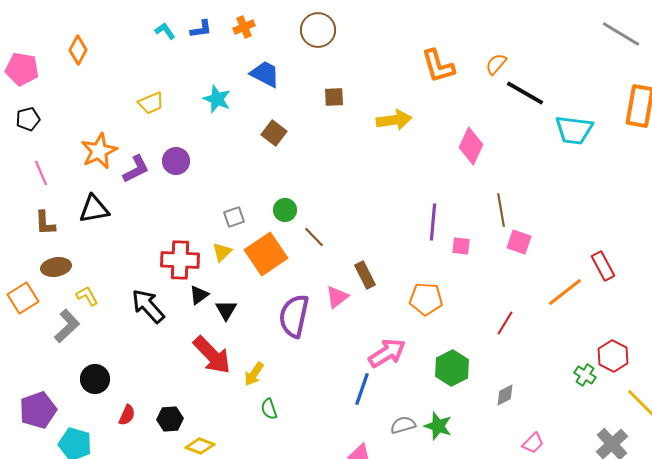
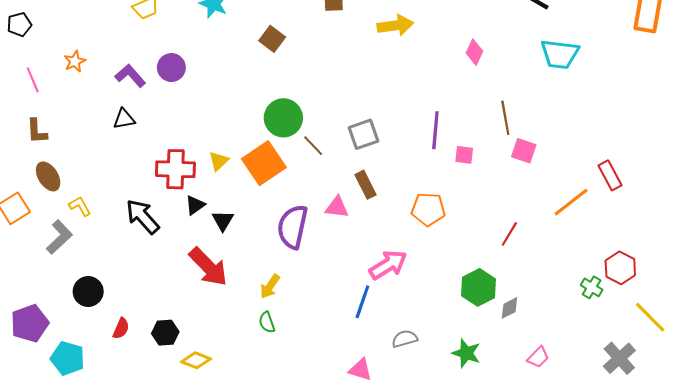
cyan trapezoid: (574, 130) -> (560, 54), moved
pink diamond: (471, 146) -> (474, 52), size x0.7
orange star: (99, 151) -> (75, 61), moved, size x0.6
purple L-shape: (136, 169) -> (130, 76), turned -104
black triangle: (94, 209) -> (124, 119), moved, size x0.7
green circle: (285, 210) -> (283, 118), size x1.6
gray square: (234, 217) -> (363, 134), moved, size x1.4
brown ellipse: (56, 267) -> (48, 176), turned 68
pink triangle: (337, 297) -> (337, 207), turned 45
green hexagon: (452, 368) -> (479, 287), moved
yellow arrow: (254, 374) -> (270, 286), moved
green star: (438, 426) -> (466, 353), moved

